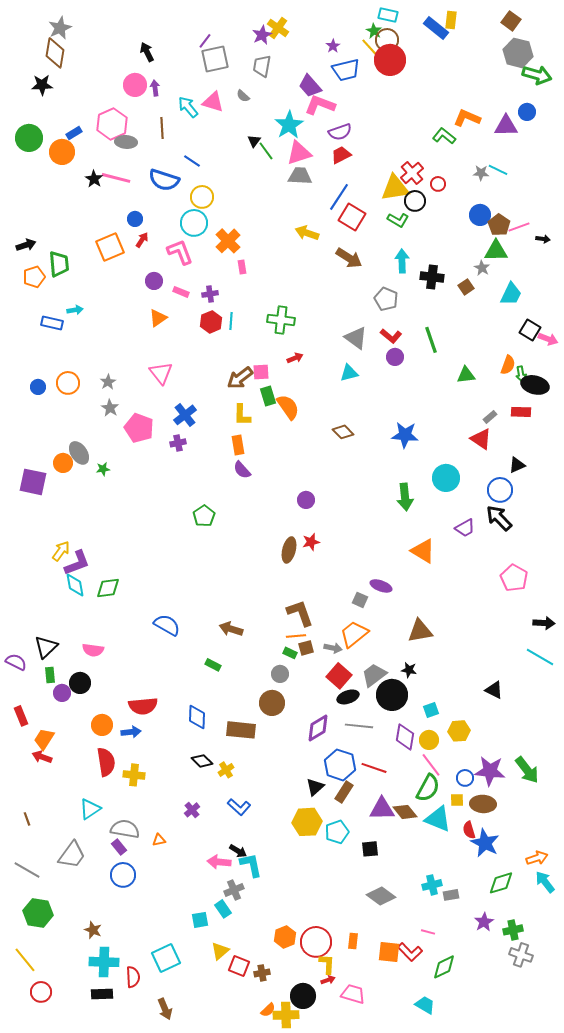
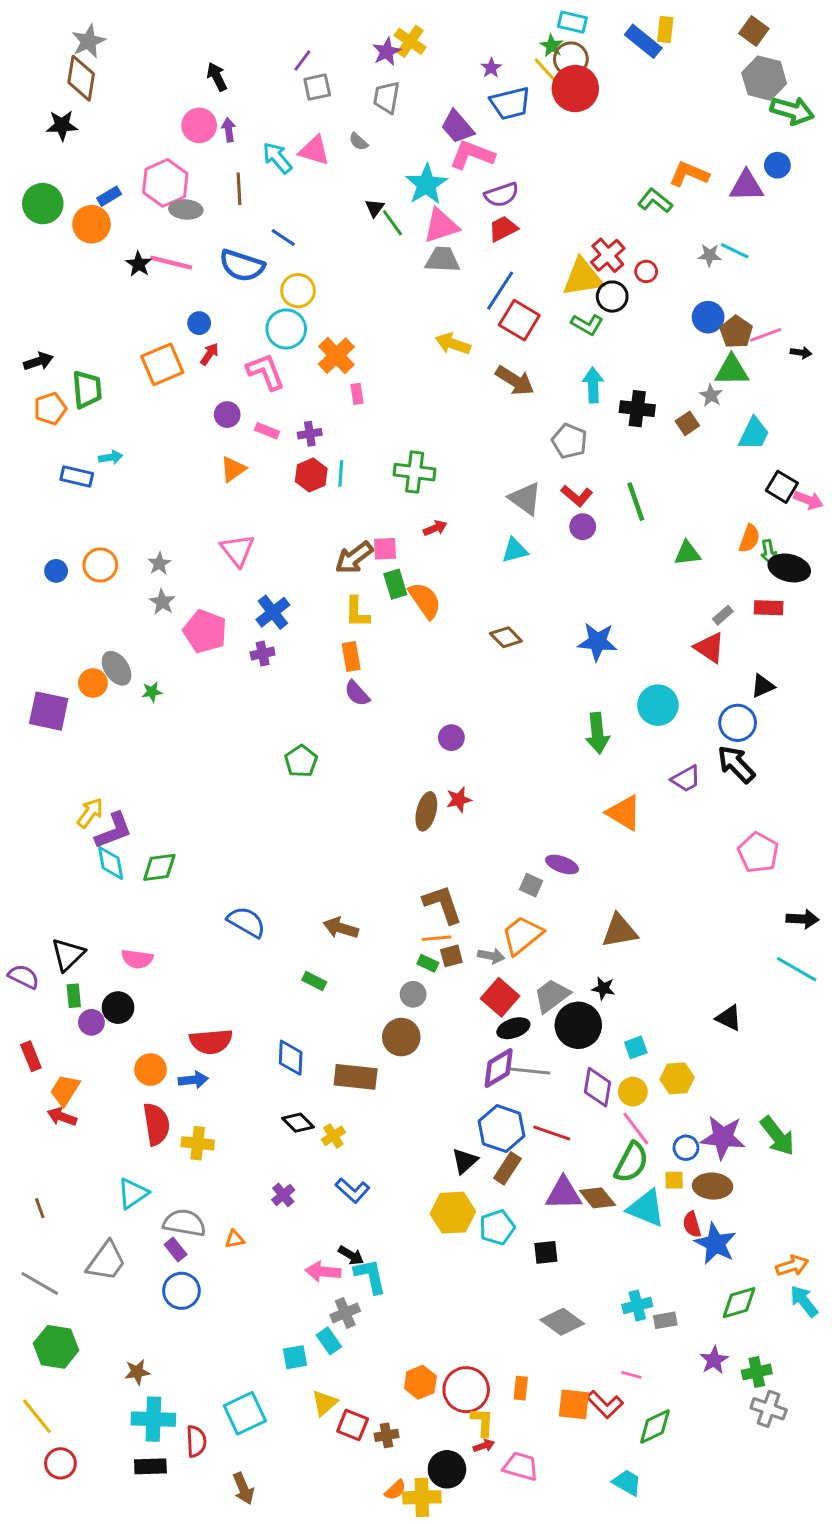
gray square: (215, 59) -> (317, 87), size x0.7
purple diamond: (318, 728) -> (499, 1068), moved
brown star: (93, 930) -> (137, 1372), turned -30

